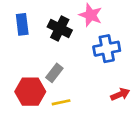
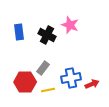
blue cross: (107, 49) -> (71, 78), moved

